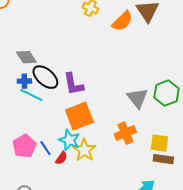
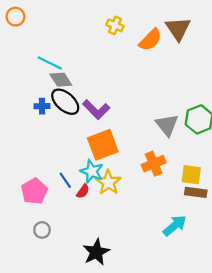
gray diamond: (26, 57) -> (61, 80), moved
purple L-shape: (73, 84) -> (96, 109), turned -35
cyan line: (31, 95) -> (50, 63), moved
pink pentagon: (24, 146) -> (34, 191), moved

